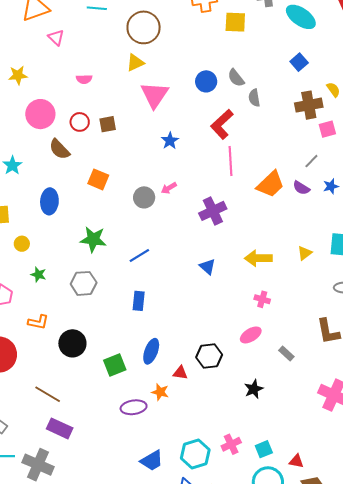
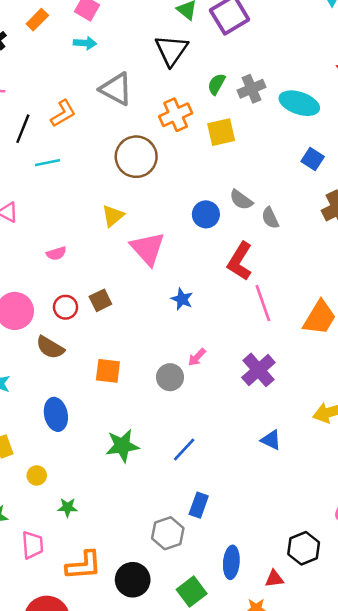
brown circle: (144, 27) -> (136, 157), moved
gray hexagon: (84, 283) -> (168, 533), moved
blue rectangle: (139, 301) -> (199, 505), turned 30
orange L-shape: (38, 322) -> (84, 565), size x1.4

